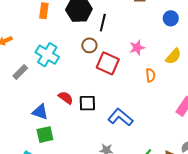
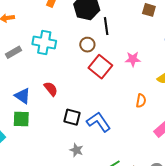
black line: (103, 23) -> (106, 26), turned -36
cyan cross: (47, 55) -> (44, 42), turned -35
orange semicircle: (151, 75) -> (141, 101), moved
black square: (87, 103) -> (72, 117), moved

